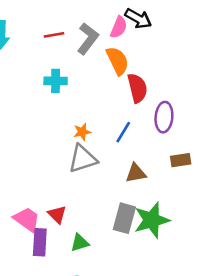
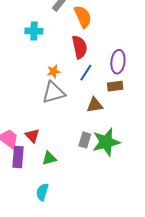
red semicircle: (137, 88) -> (80, 47), moved
brown rectangle: (181, 160) -> (115, 86), moved
gray rectangle: (124, 218) -> (85, 140), size x0.7

